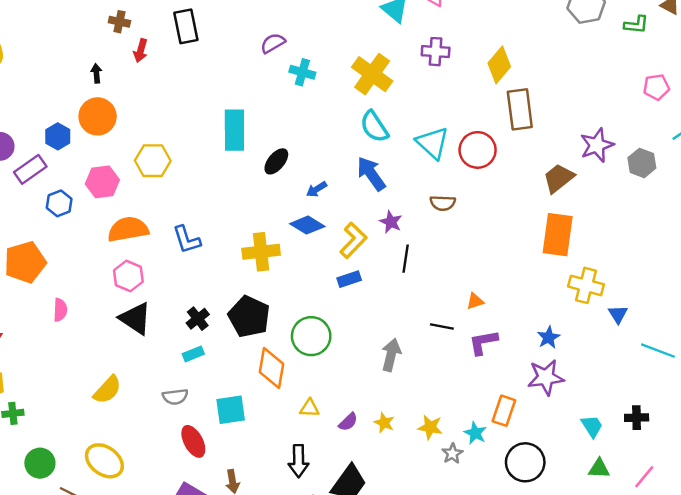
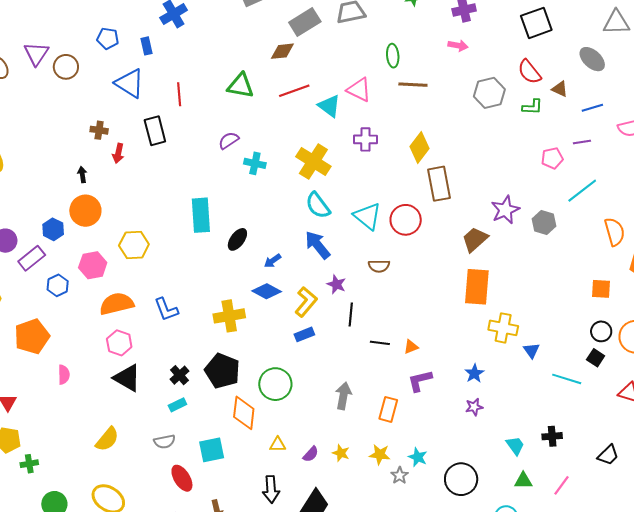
black line: (442, 326) -> (380, 343), moved
purple star: (546, 377) -> (474, 407), size x0.6
orange rectangle: (504, 411) -> (388, 409), moved

